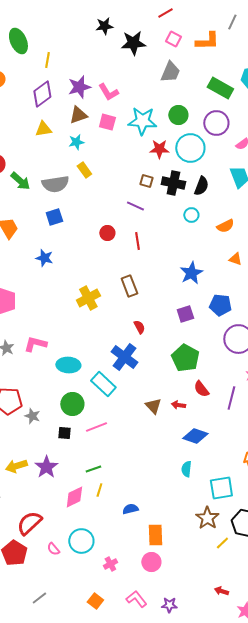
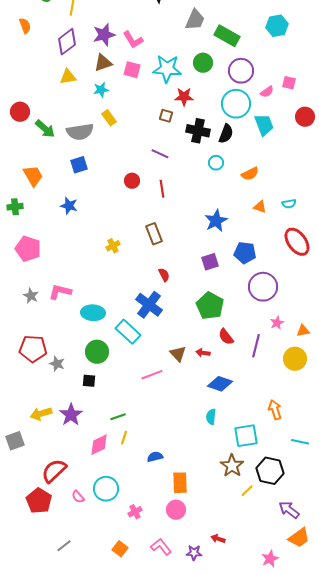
green rectangle: (220, 88) -> (227, 36), moved
cyan circle: (190, 148) -> (236, 104), moved
brown square: (146, 181) -> (166, 116), moved
yellow cross: (88, 298) -> (113, 246), size x0.6
pink line: (96, 427) -> (152, 375), moved
red arrow: (221, 591) -> (218, 539), moved

